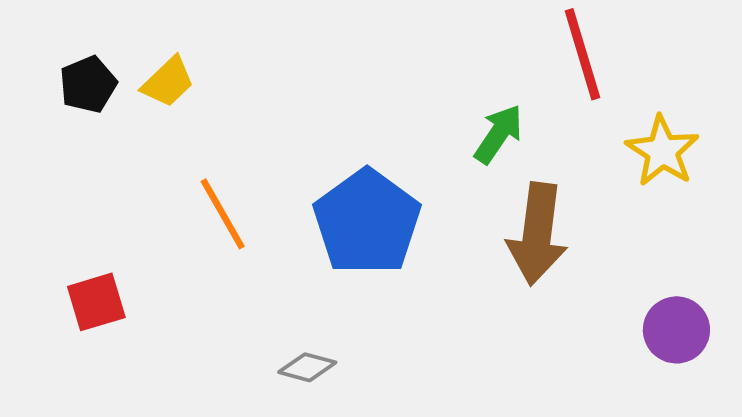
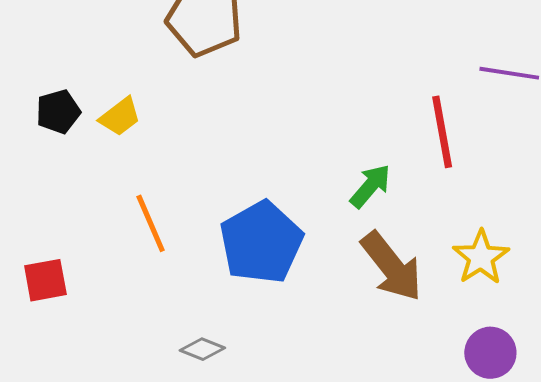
yellow star: (662, 151) -> (481, 257), moved
brown arrow: (537, 234) -> (392, 266), turned -52

